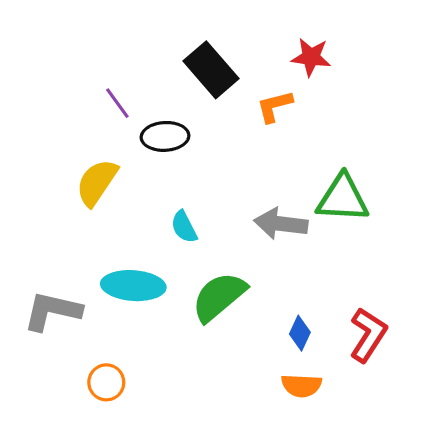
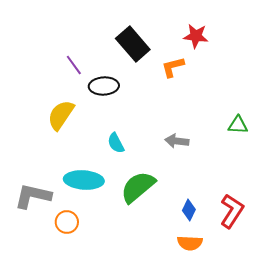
green triangle: (343, 198) -> (238, 125), moved, size x0.6
gray arrow: (281, 224) -> (177, 141), size x0.7
orange circle: (106, 382) -> (67, 222), moved

